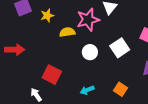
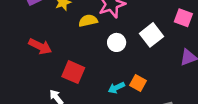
red arrow: (15, 50) -> (40, 46), moved, turned 30
orange square: (121, 89) -> (138, 83), moved

